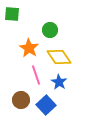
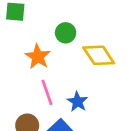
yellow diamond: (59, 57) -> (99, 55), moved

